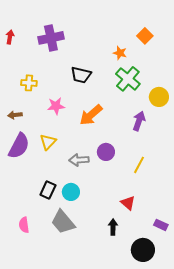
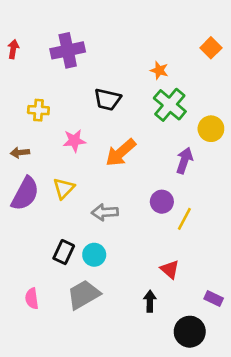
orange square: (145, 36) -> (211, 48), moved
purple circle: (106, 152) -> (162, 202), moved
gray trapezoid: (63, 222) -> (84, 295), turned 100

